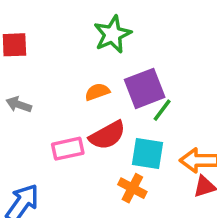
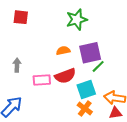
gray arrow: (19, 105) -> (17, 65), moved, turned 64
cyan square: (148, 154) -> (86, 90), turned -36
orange cross: (132, 188) -> (85, 108), moved

